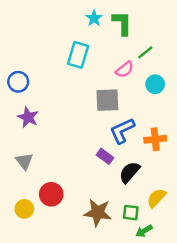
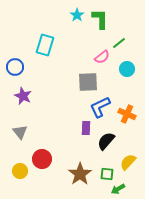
cyan rectangle: (78, 55) -> (45, 45), moved
orange cross: (155, 139) -> (127, 114), turned 30
purple rectangle: (105, 156) -> (86, 128), turned 56
brown star: (98, 213) -> (80, 174), turned 30

